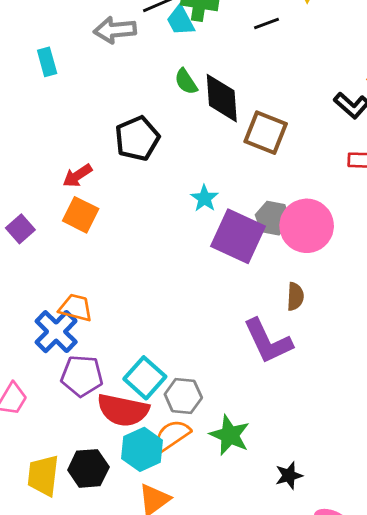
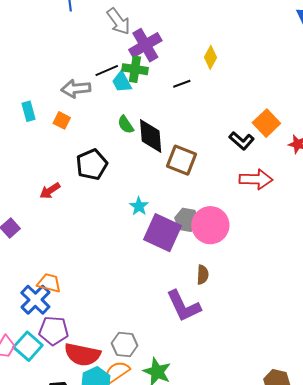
orange square: (81, 215) -> (62, 120), moved, size x0.7
cyan square: (145, 378) -> (28, 346), moved

